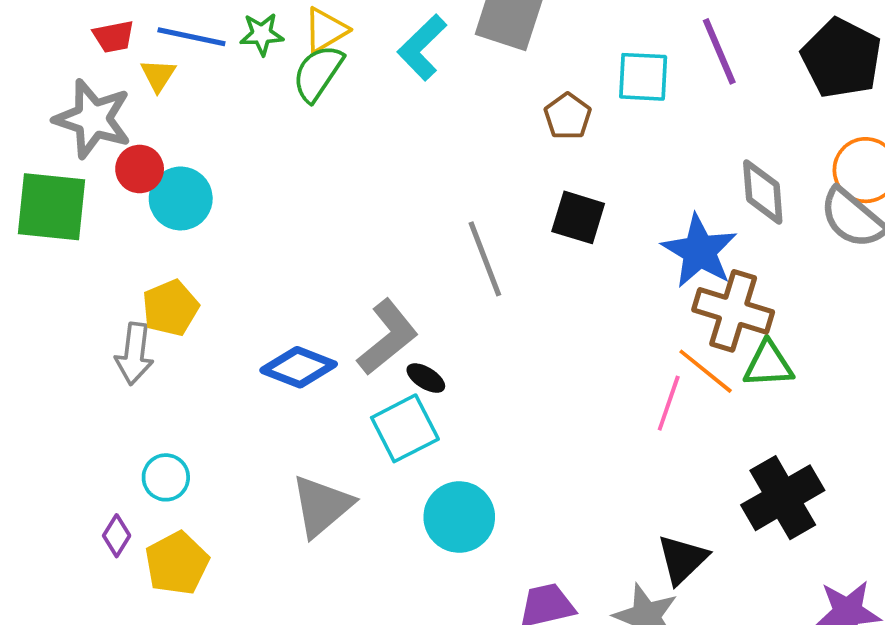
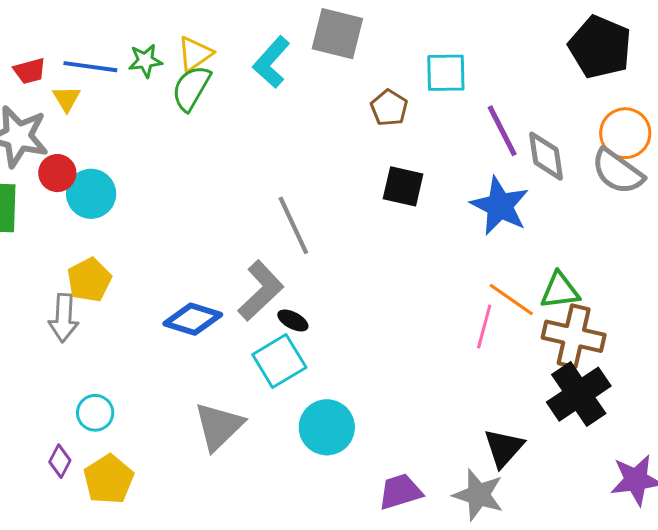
purple line: (719, 51) -> (502, 131), moved
gray line: (485, 259) -> (293, 225), moved
brown cross: (733, 311) -> (574, 336), moved

